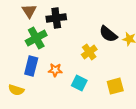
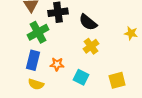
black semicircle: (108, 34) -> (88, 22), moved
yellow semicircle: (16, 90) -> (36, 84), moved

